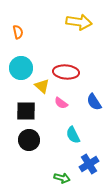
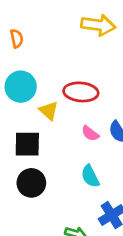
pink semicircle: (61, 103) -> (90, 133), moved

